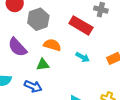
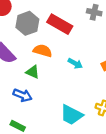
red rectangle: (81, 25) -> (60, 24), moved
green triangle: (43, 65) -> (33, 72), turned 32

